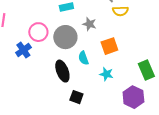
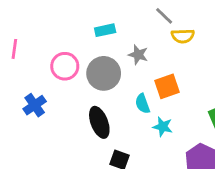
blue cross: (23, 50) -> (35, 105), moved
cyan semicircle: (83, 58) -> (143, 104), moved

